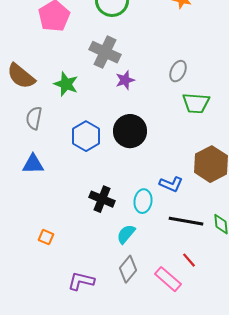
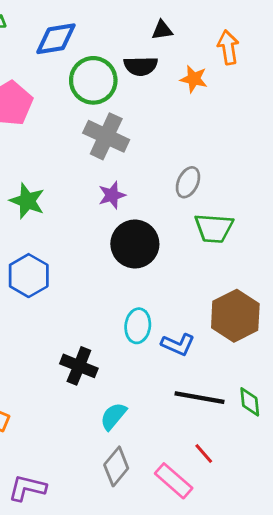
gray cross: (105, 52) -> (106, 136), moved
black circle: (130, 131) -> (135, 244), moved
blue hexagon: (86, 136) -> (29, 276), moved
cyan ellipse: (143, 201) -> (138, 326), moved
purple L-shape: (81, 281) -> (27, 488), moved

